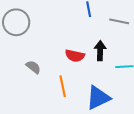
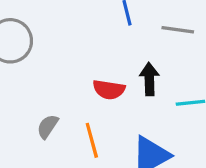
gray semicircle: (33, 67) -> (48, 126), moved, turned -91

